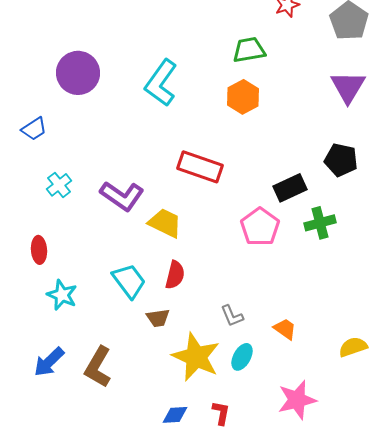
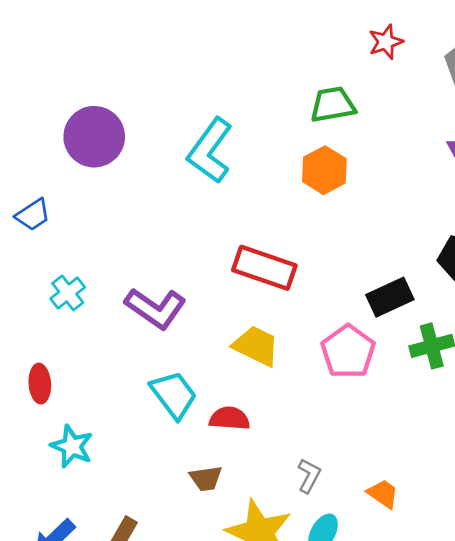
yellow trapezoid: (165, 223) -> (256, 346), moved
red semicircle: (175, 275) -> (229, 418), turned -100
cyan trapezoid: (129, 281) -> (174, 395), moved
gray L-shape: (232, 316) -> (309, 476), turned -130

